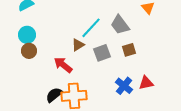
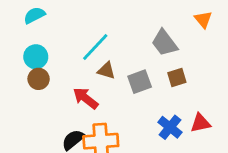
cyan line: (91, 28) -> (95, 47), moved
brown triangle: (78, 45) -> (106, 71), turned 48

